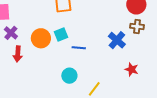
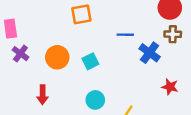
cyan square: (61, 35) -> (90, 61), moved
blue line: (79, 48) -> (125, 35), moved
red arrow: (18, 54) -> (43, 95), moved

